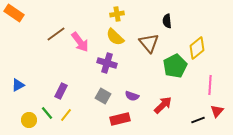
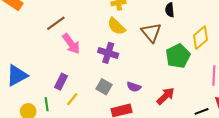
pink arrow: (80, 42) -> (71, 44), moved
blue triangle: (18, 85) -> (17, 76), size x1.6
green line: (47, 113) -> (47, 104), turned 32
yellow line: (66, 115) -> (72, 99), moved

